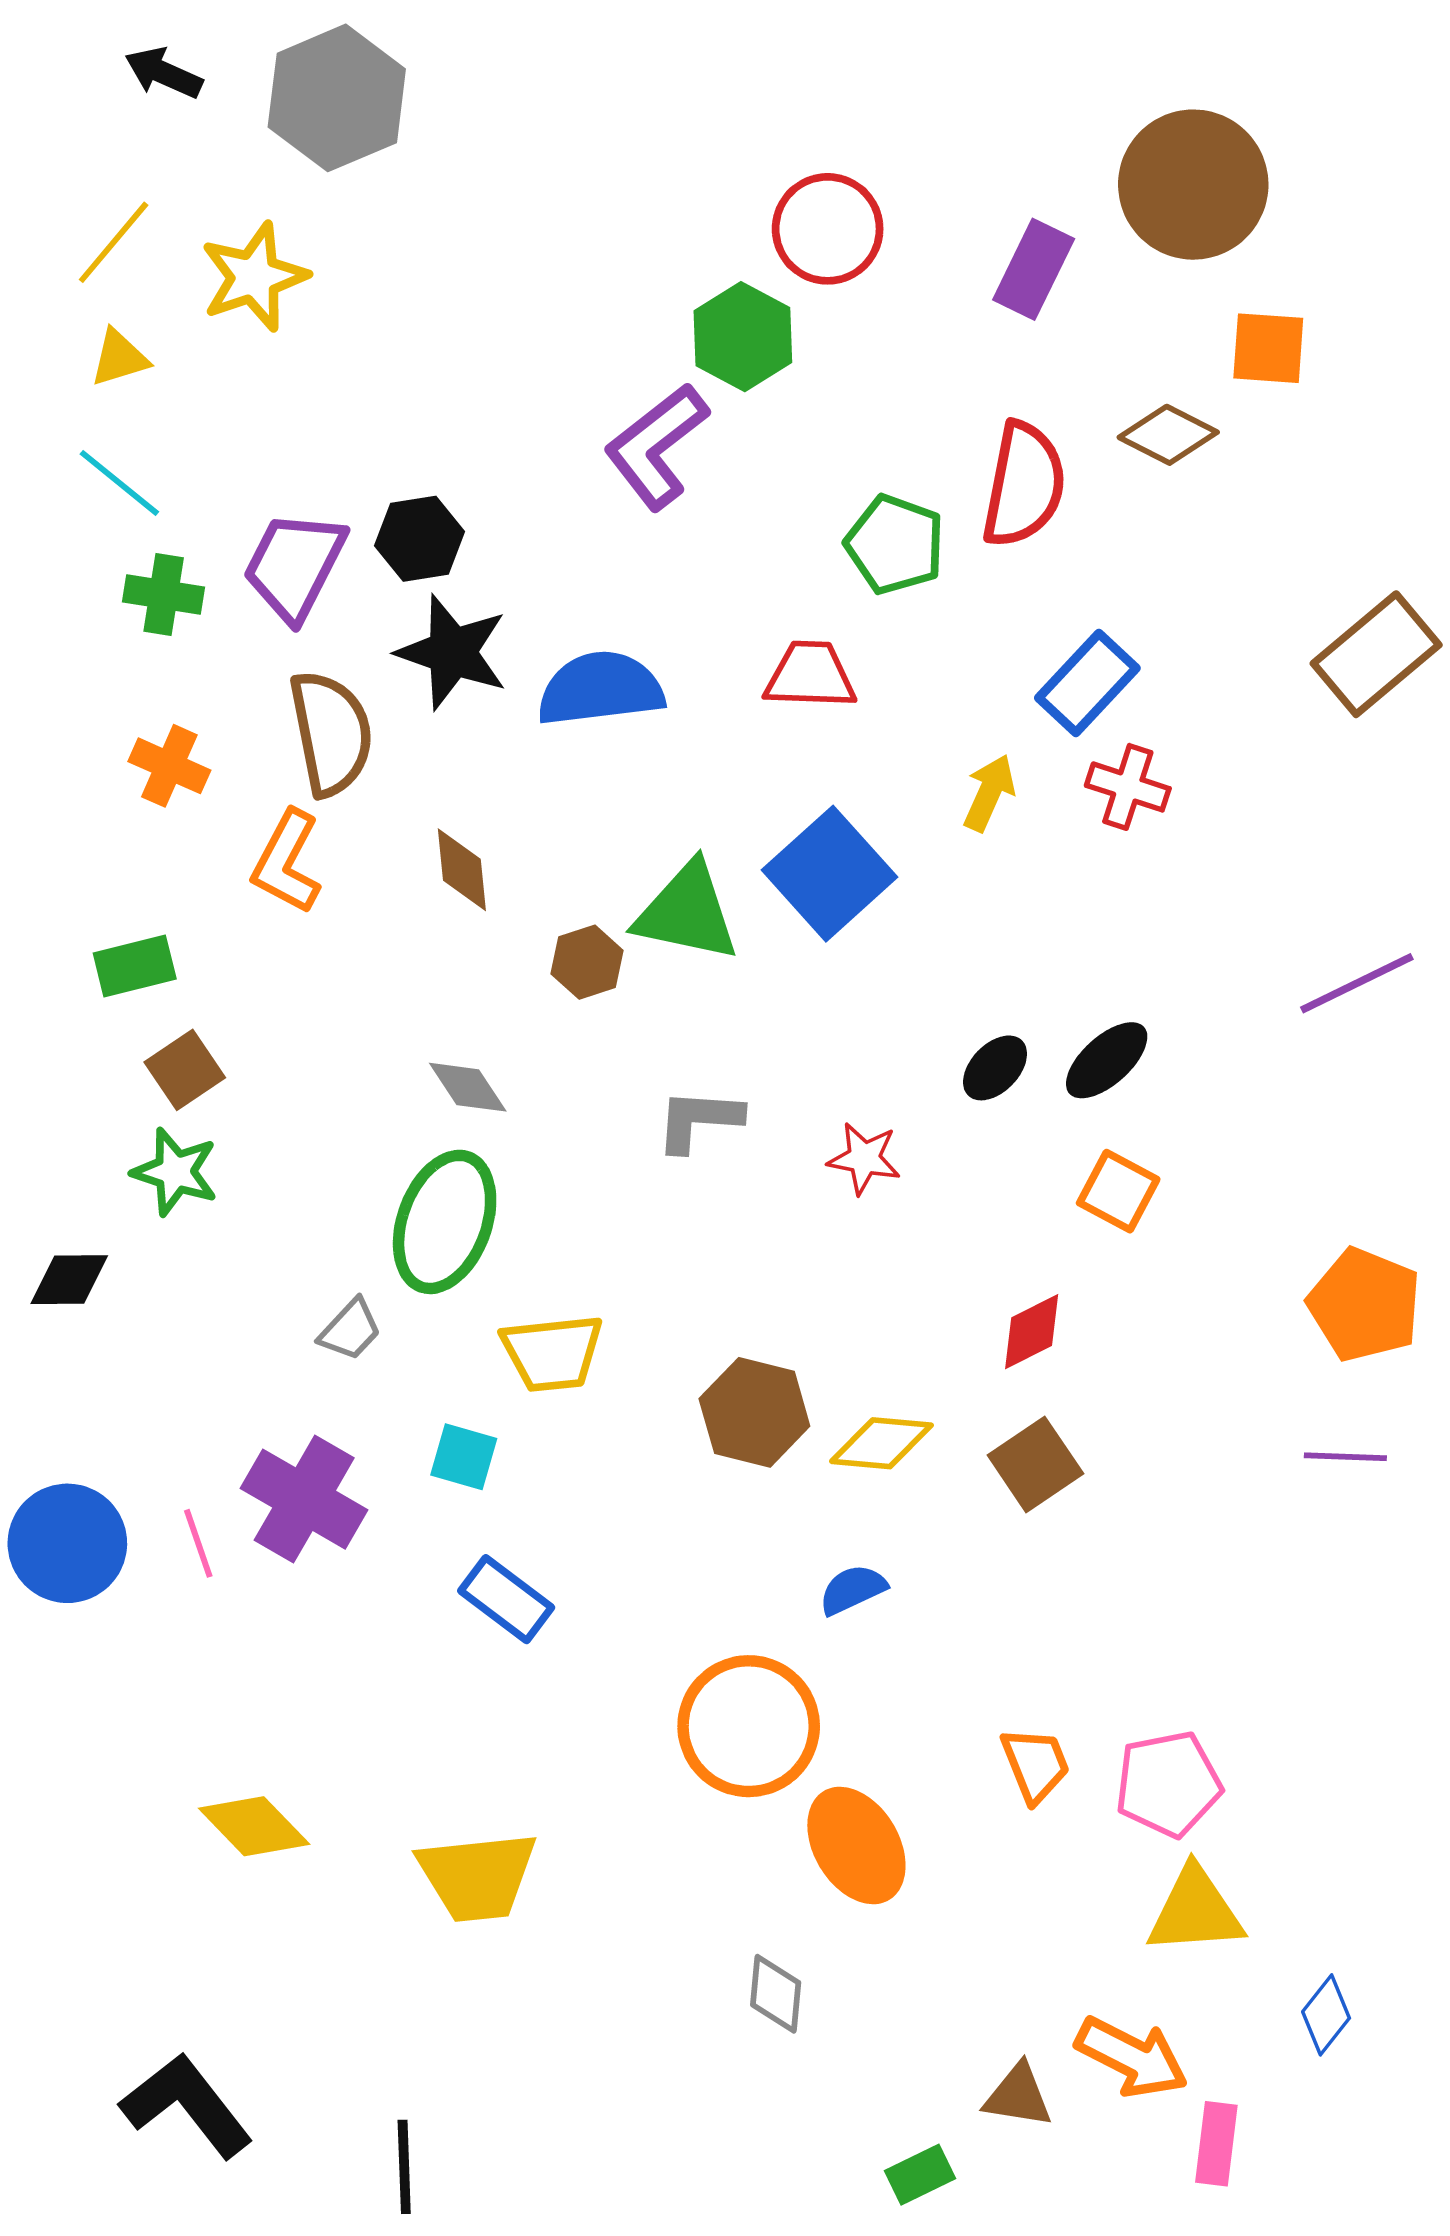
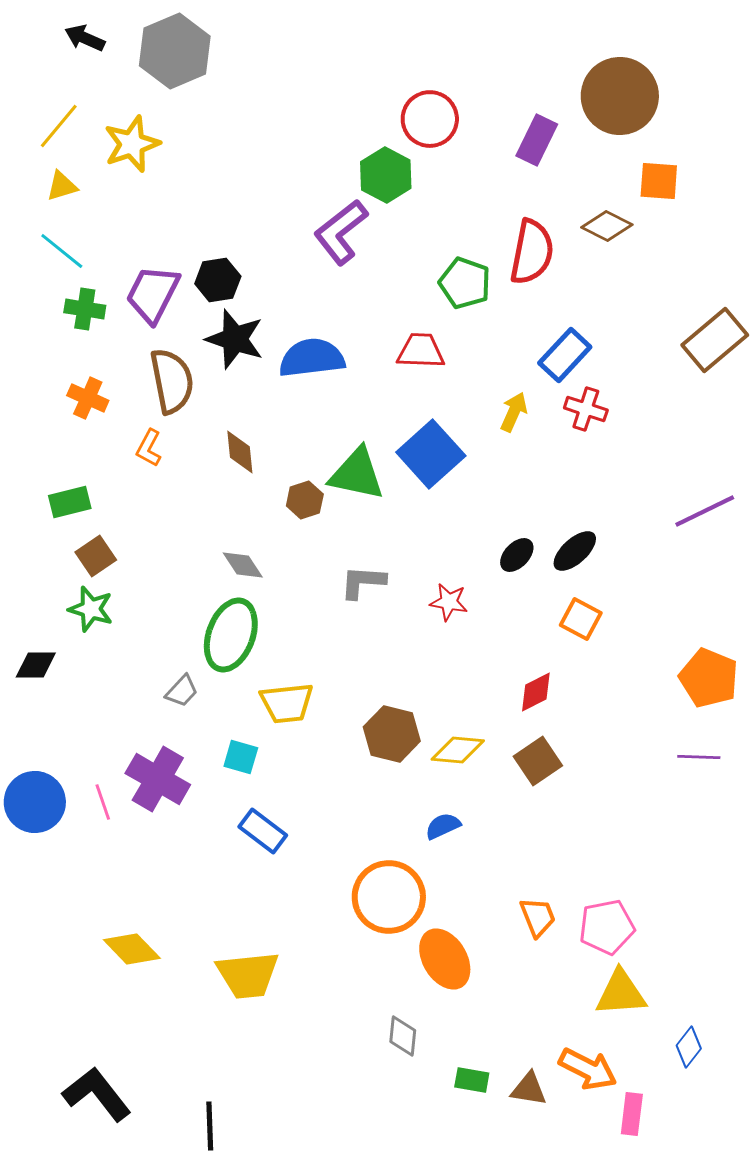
orange L-shape: (287, 862) -> (149, 448), size x0.7
green rectangle: (920, 2175) -> (472, 1080), moved, turned 36

